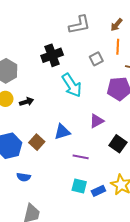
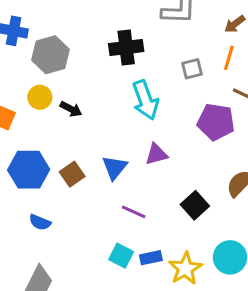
black arrow: (27, 102) -> (71, 109), turned 32
purple triangle: (97, 121) -> (156, 154), moved
blue triangle: (62, 132) -> (115, 167), turned -48
blue rectangle: (98, 191) -> (151, 258), moved

